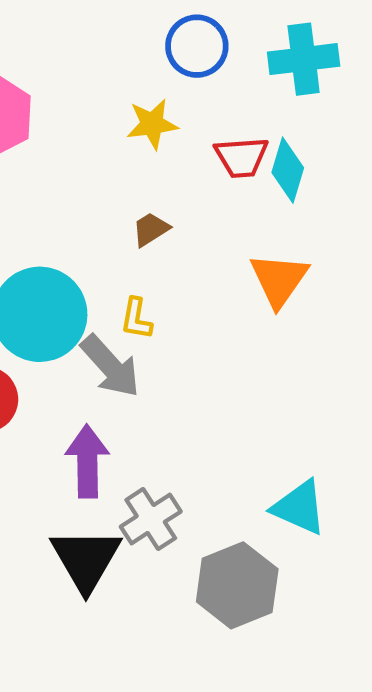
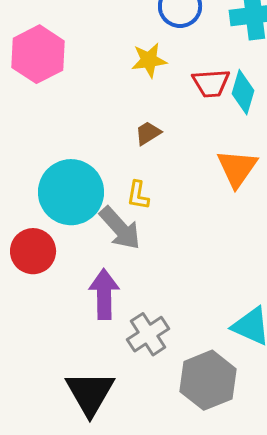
black triangle: (86, 559) -> (90, 393), moved

